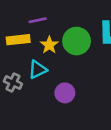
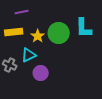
purple line: (38, 20) -> (22, 12), moved
purple circle: (65, 93) -> (41, 73), moved

